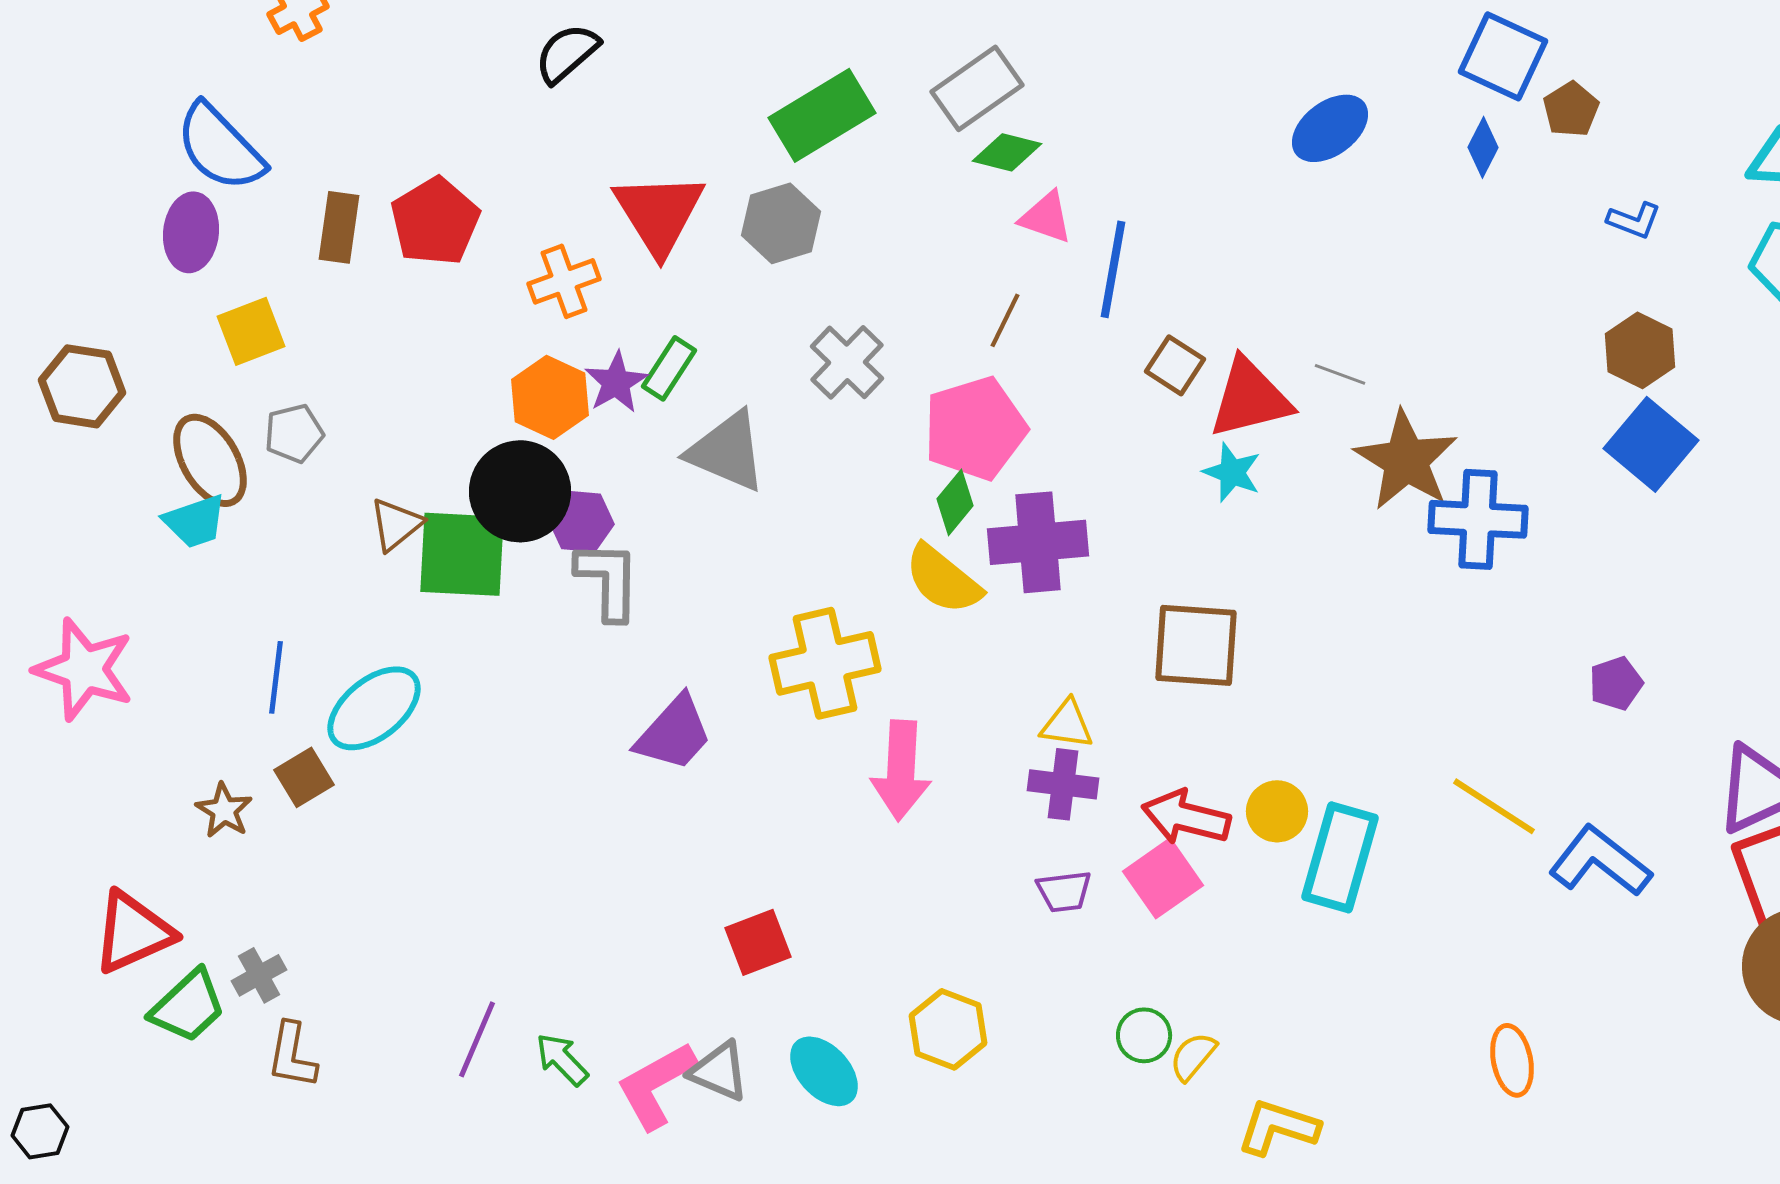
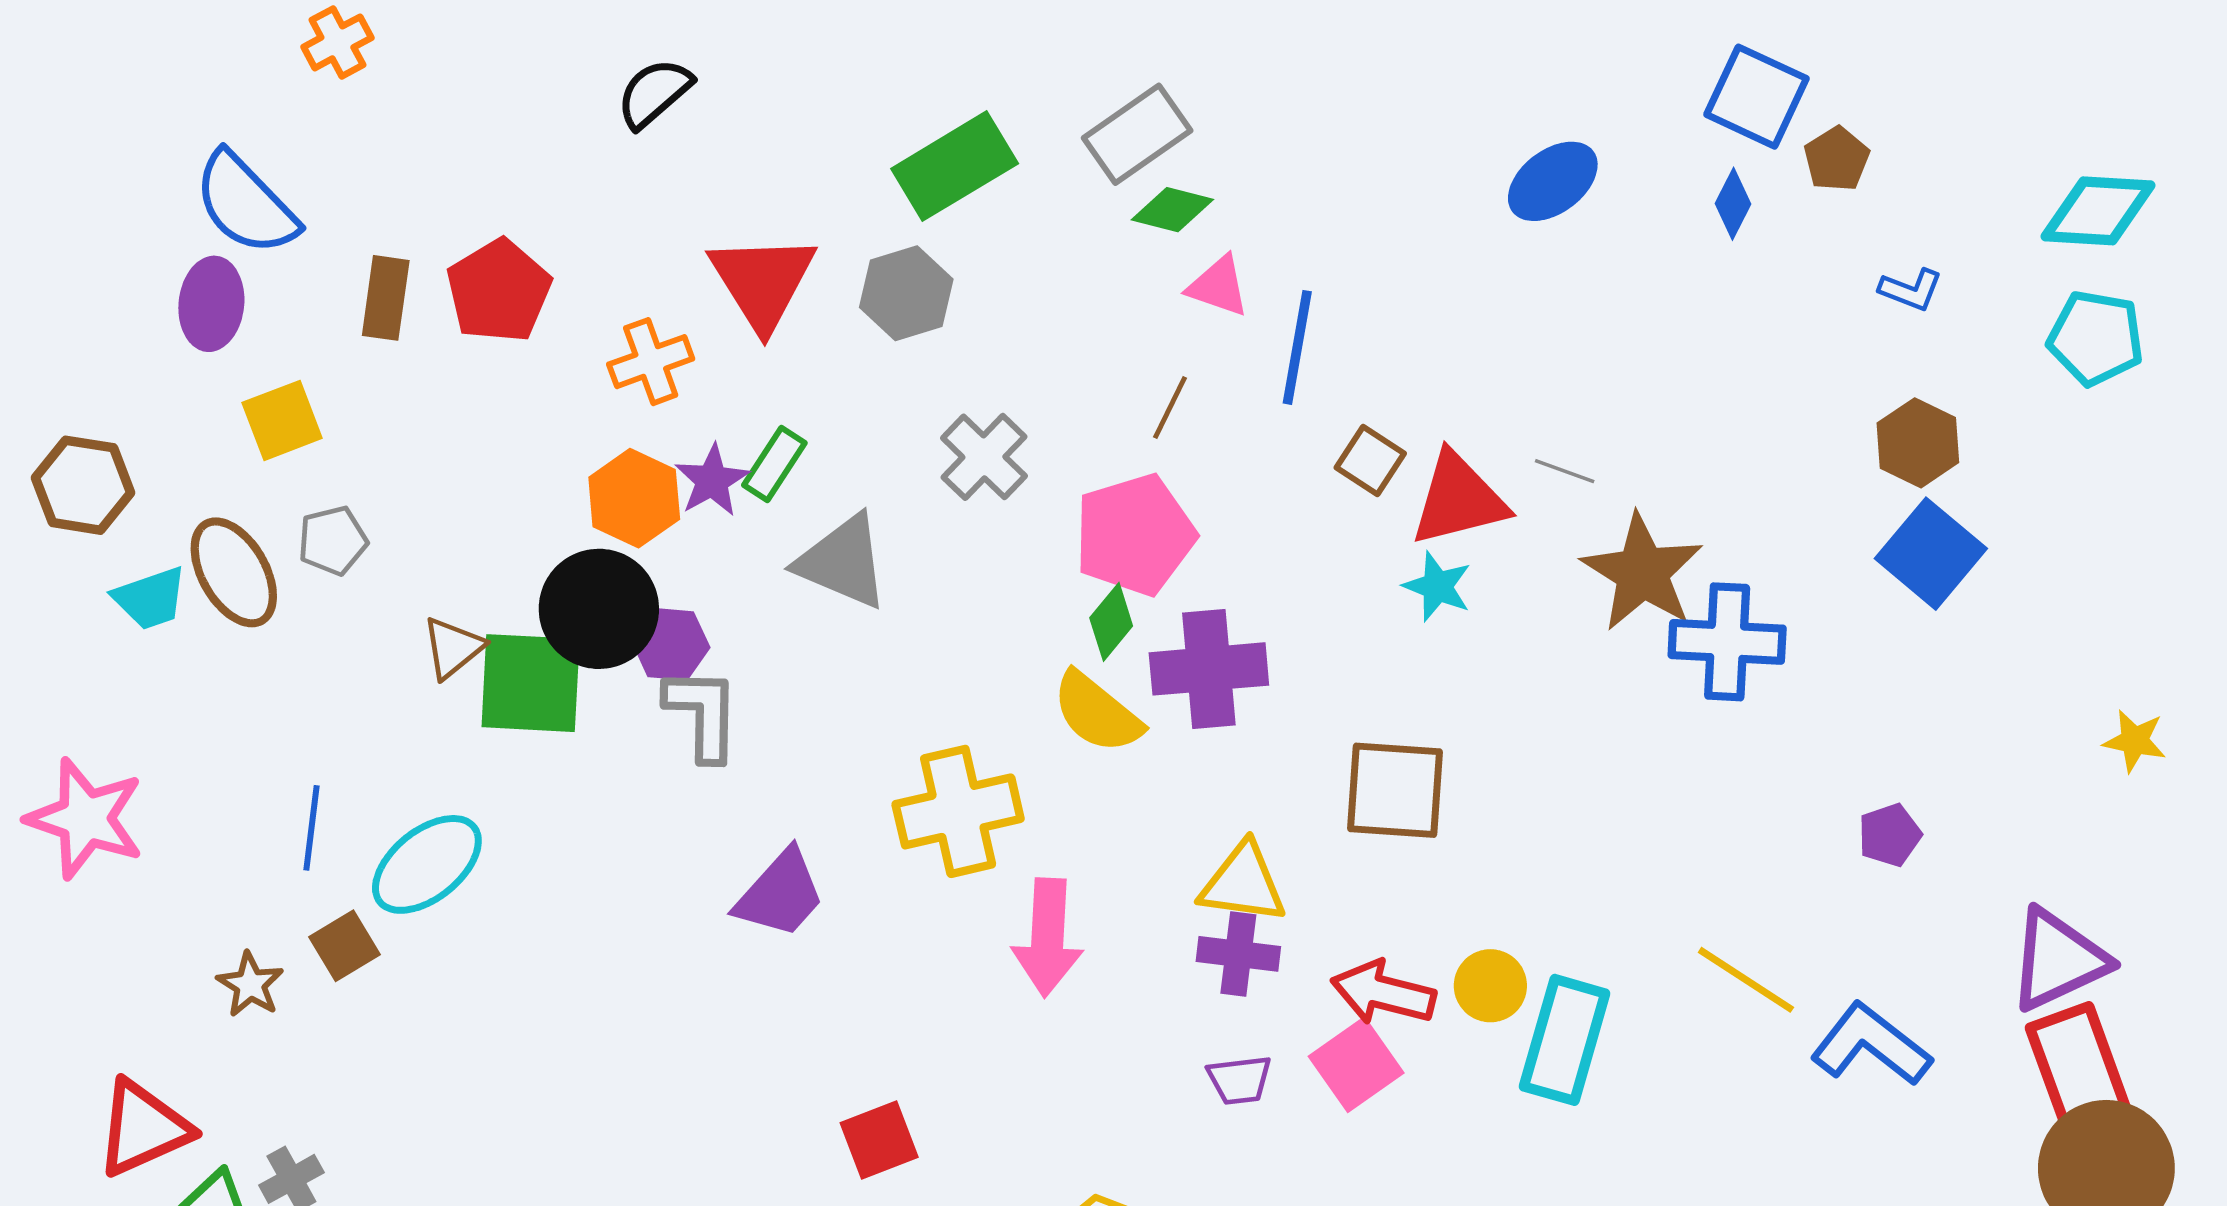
cyan trapezoid: (195, 521) -> (150, 598), moved
yellow triangle: (1067, 724) -> (1243, 883), size x1.4

